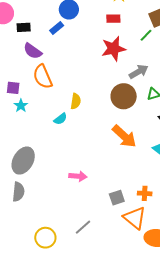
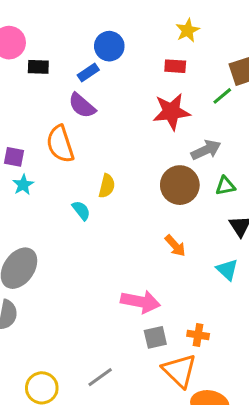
purple semicircle: (33, 51) -> (82, 106), moved
cyan semicircle: (60, 119) -> (81, 210), turned -96
orange arrow: (124, 136) -> (175, 246), size x0.6
pink arrow: (78, 176) -> (140, 302), moved, size x1.4

